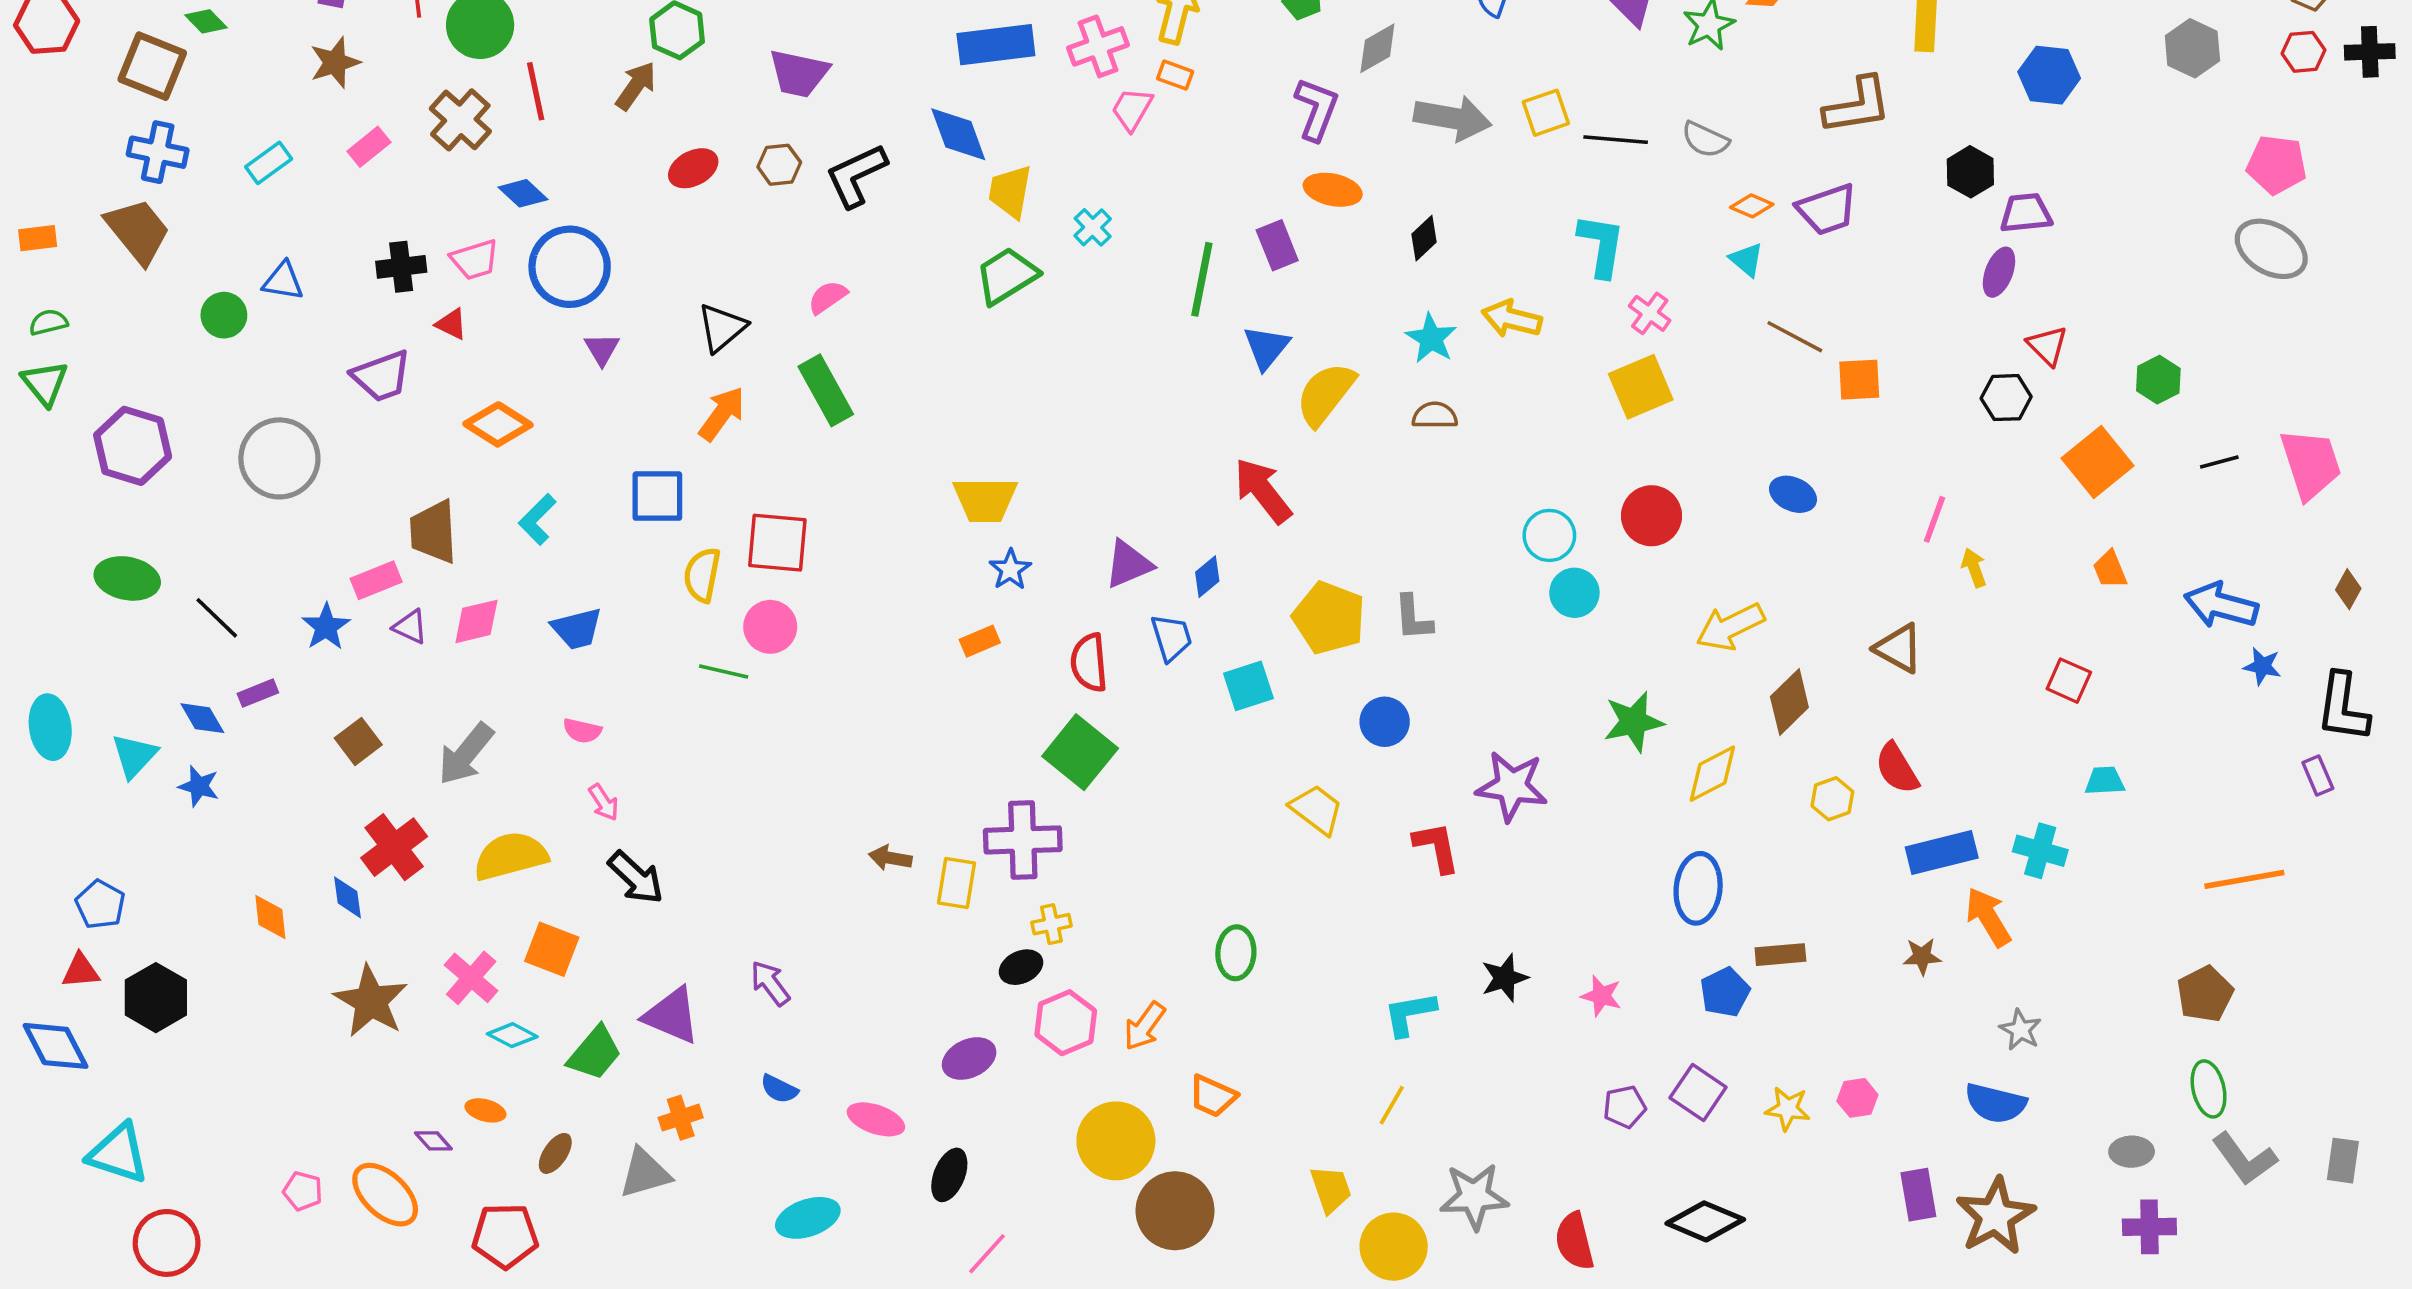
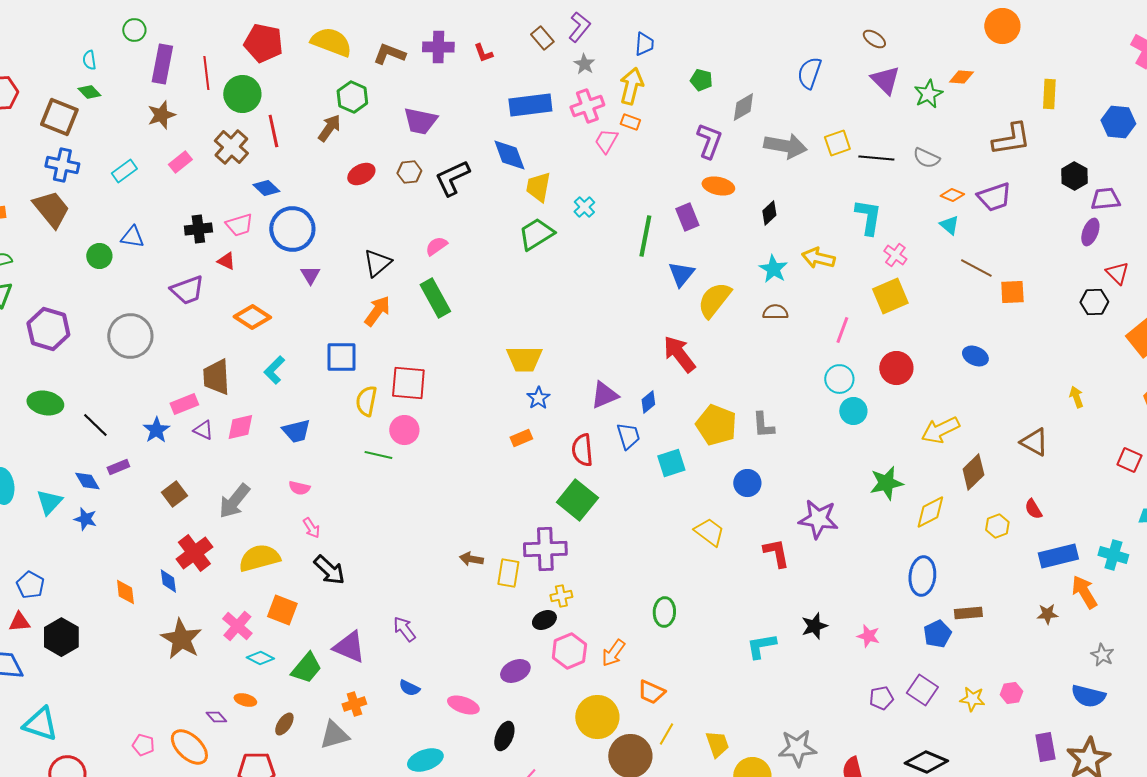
pink line: (1934, 519) -> (842, 330), moved
red semicircle: (1897, 768) -> (1033, 509), size x0.7
yellow line: (1392, 1105) -> (666, 734), moved

